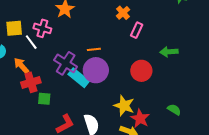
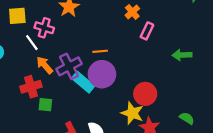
yellow square: (14, 28) -> (17, 16), moved
purple cross: (66, 63) -> (69, 66), turned 30
orange arrow: (21, 66) -> (45, 65), moved
red circle: (141, 71) -> (145, 94), moved

